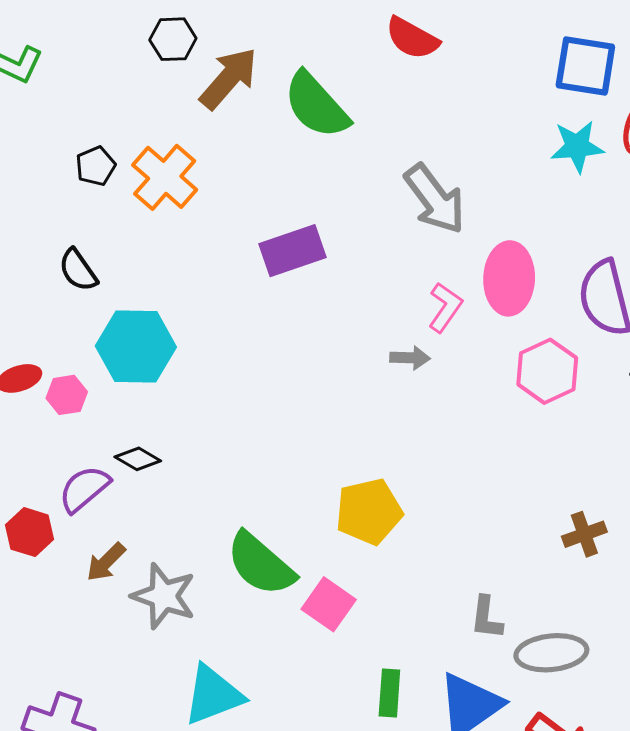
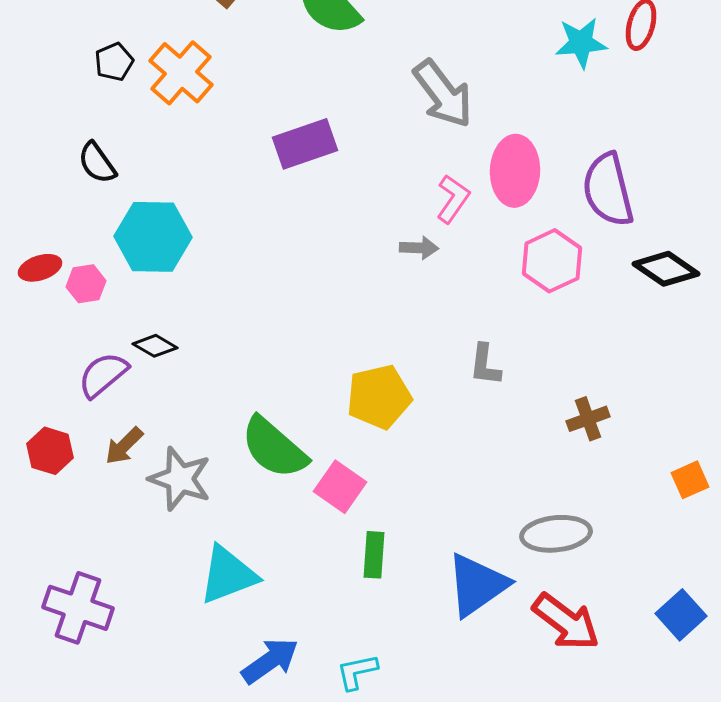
red hexagon: (30, 532) -> (50, 451), moved
gray L-shape: (486, 618) -> (485, 365), moved
green rectangle: (389, 693) -> (374, 555), moved

